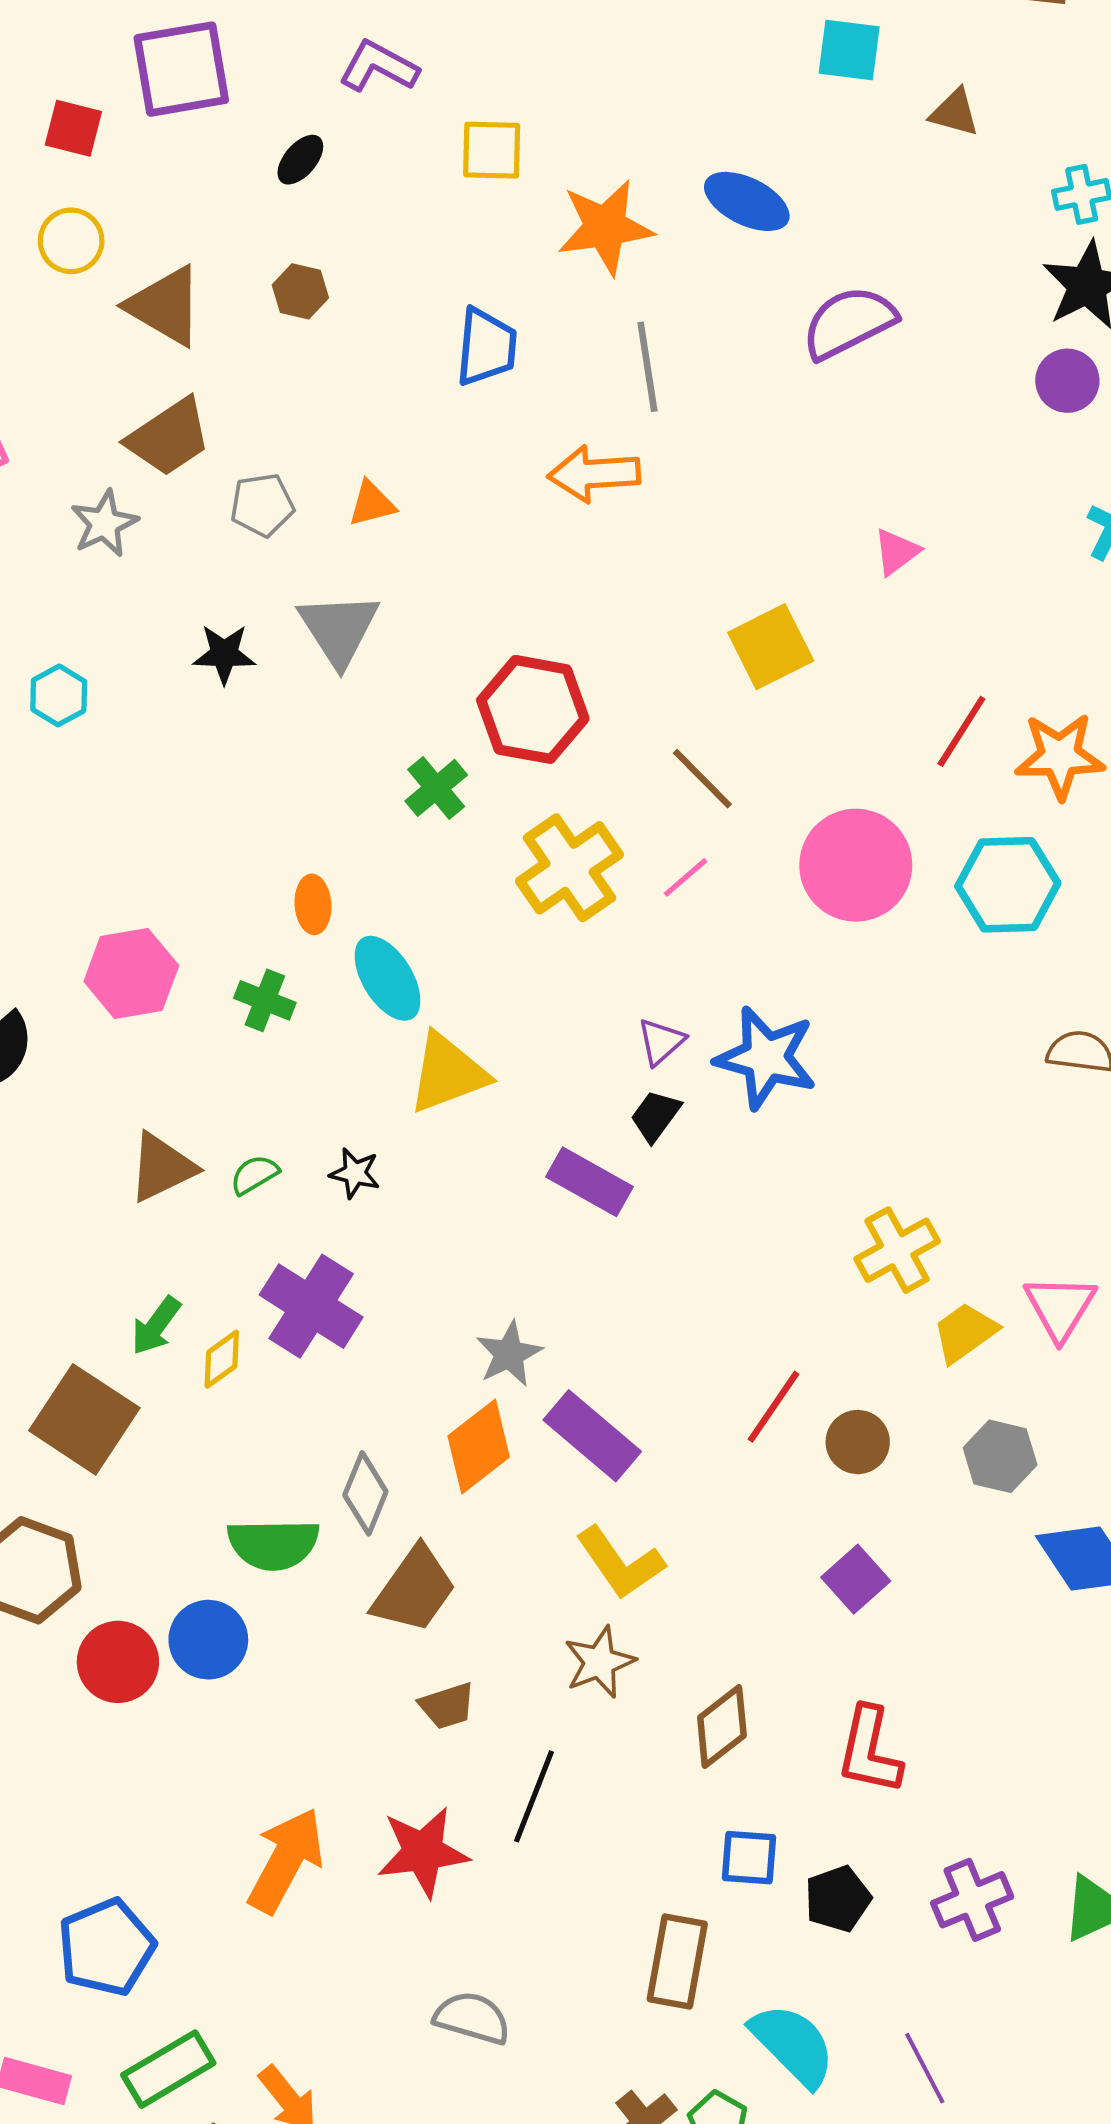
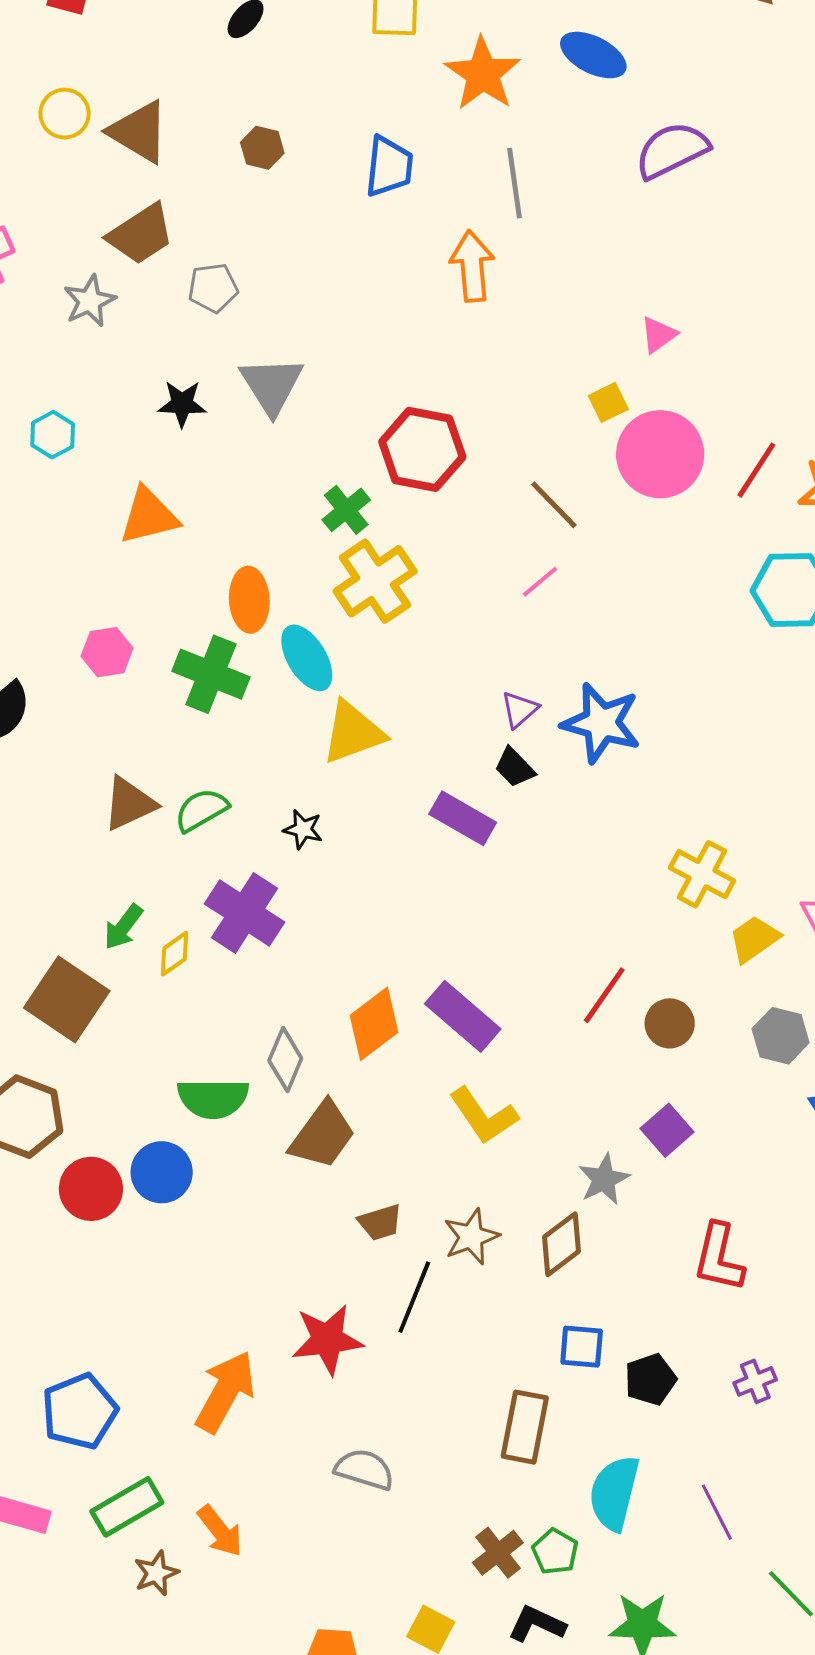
orange star: (605, 227) -> (483, 74), turned -30
yellow circle: (71, 241) -> (65, 114), moved
brown hexagon: (300, 291) -> (262, 148), moved
orange arrow: (594, 474) -> (472, 266), turned 88
orange triangle: (372, 504) -> (149, 516), moved, size x1.6
pink triangle: (896, 552) -> (658, 335), moved
yellow square: (771, 647) -> (608, 402), size x0.6
pink circle: (856, 865) -> (660, 454), moved
yellow cross: (569, 868) -> (375, 581), moved
orange ellipse: (313, 904) -> (249, 600), size x1.4
pink hexagon: (131, 973) -> (107, 652), size x0.7
green cross: (265, 1000) -> (211, 674), size x1.6
black trapezoid: (655, 1116) -> (515, 767), turned -81
black star: (355, 1173) -> (303, 829), moved
green semicircle: (254, 1175) -> (201, 810), size x1.4
yellow cross: (897, 1250) -> (702, 874), turned -34
gray star: (509, 1354) -> (604, 1179), moved
brown star: (600, 1662) -> (471, 1237), moved
brown trapezoid: (447, 1706) -> (380, 1222), moved
red L-shape: (869, 1750) -> (719, 1258), moved
orange arrow: (286, 1860) -> (225, 1392), moved
purple cross: (972, 1900) -> (755, 1381), size x0.7
cyan semicircle: (793, 2045) -> (614, 1493), turned -122

